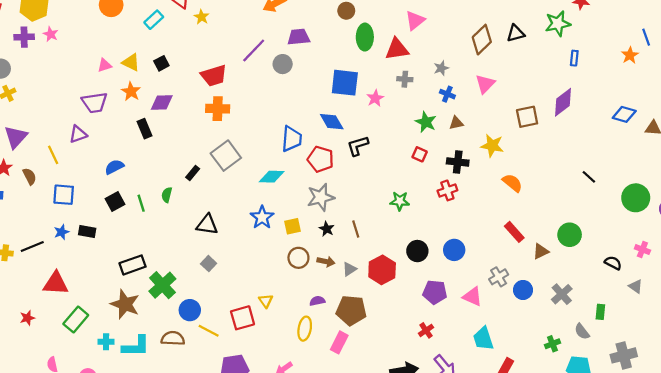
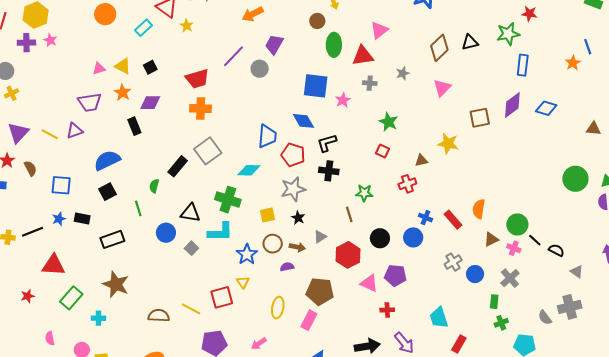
purple trapezoid: (299, 37) -> (274, 44), turned -55
blue rectangle: (574, 58) -> (523, 65), size x1.5
blue cross: (447, 94) -> (425, 218), moved
blue diamond: (624, 114) -> (546, 108), moved
brown triangle: (456, 123) -> (421, 161), moved
yellow line: (53, 155) -> (50, 134), moved, turned -36
black cross: (458, 162) -> (329, 171), moved
blue semicircle: (114, 167) -> (107, 160), size x1.5
black rectangle: (193, 173) -> (178, 166), size x1.5
black line: (589, 177) -> (535, 240), moved
orange semicircle: (512, 183) -> (479, 209), moved, turned -120
green circle: (636, 198) -> (575, 179), moved
green line: (141, 203) -> (138, 208), moved
blue star: (262, 217) -> (247, 254), moved
brown line: (356, 229) -> (349, 214), moved
red rectangle: (514, 232) -> (453, 220), moved
pink cross: (642, 250) -> (514, 248), moved
black rectangle: (133, 265) -> (112, 239), moved
gray triangle: (349, 269) -> (320, 237), moved
green cross: (162, 285) -> (228, 200), moved, turned -30
pink triangle: (472, 297) -> (369, 283), moved
purple semicircle: (317, 301) -> (287, 267), moved
blue circle: (190, 310) -> (166, 233), moved
green rectangle: (600, 312) -> (494, 302), moved
red cross: (426, 330) -> (387, 310), turned 32
gray semicircle: (582, 331) -> (545, 318), moved
cyan L-shape: (136, 346) -> (220, 232), moved
gray cross: (624, 355) -> (570, 307), moved

